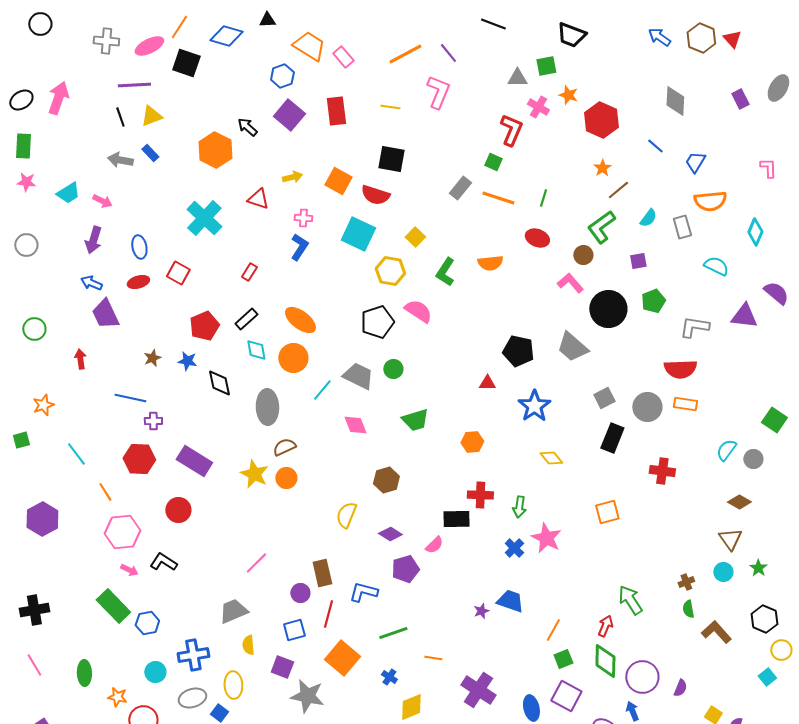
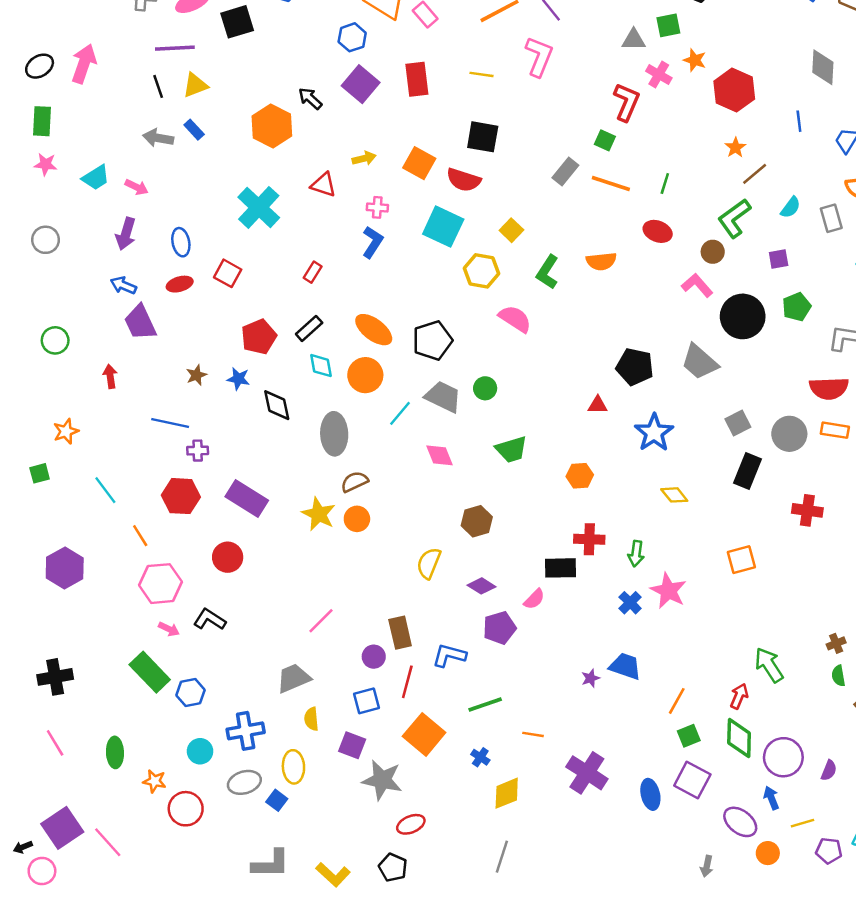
black square: (186, 63) -> (237, 22), turned -36
blue line: (655, 146) -> (799, 121), turned 42
black pentagon: (377, 322) -> (432, 340), moved

